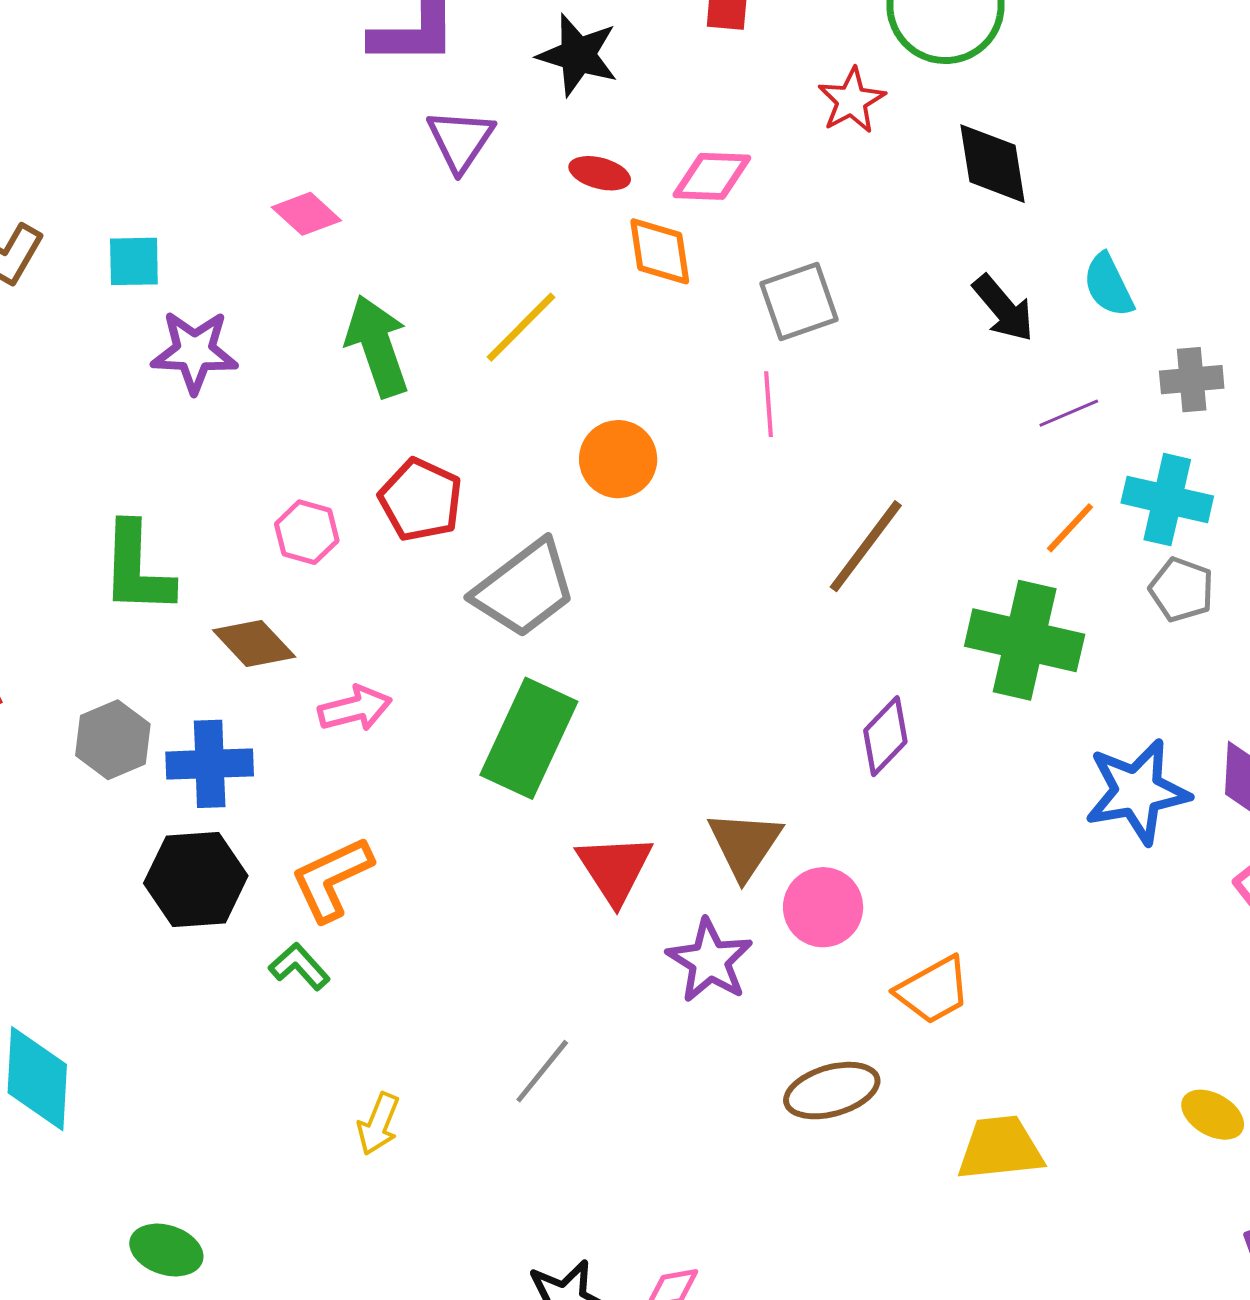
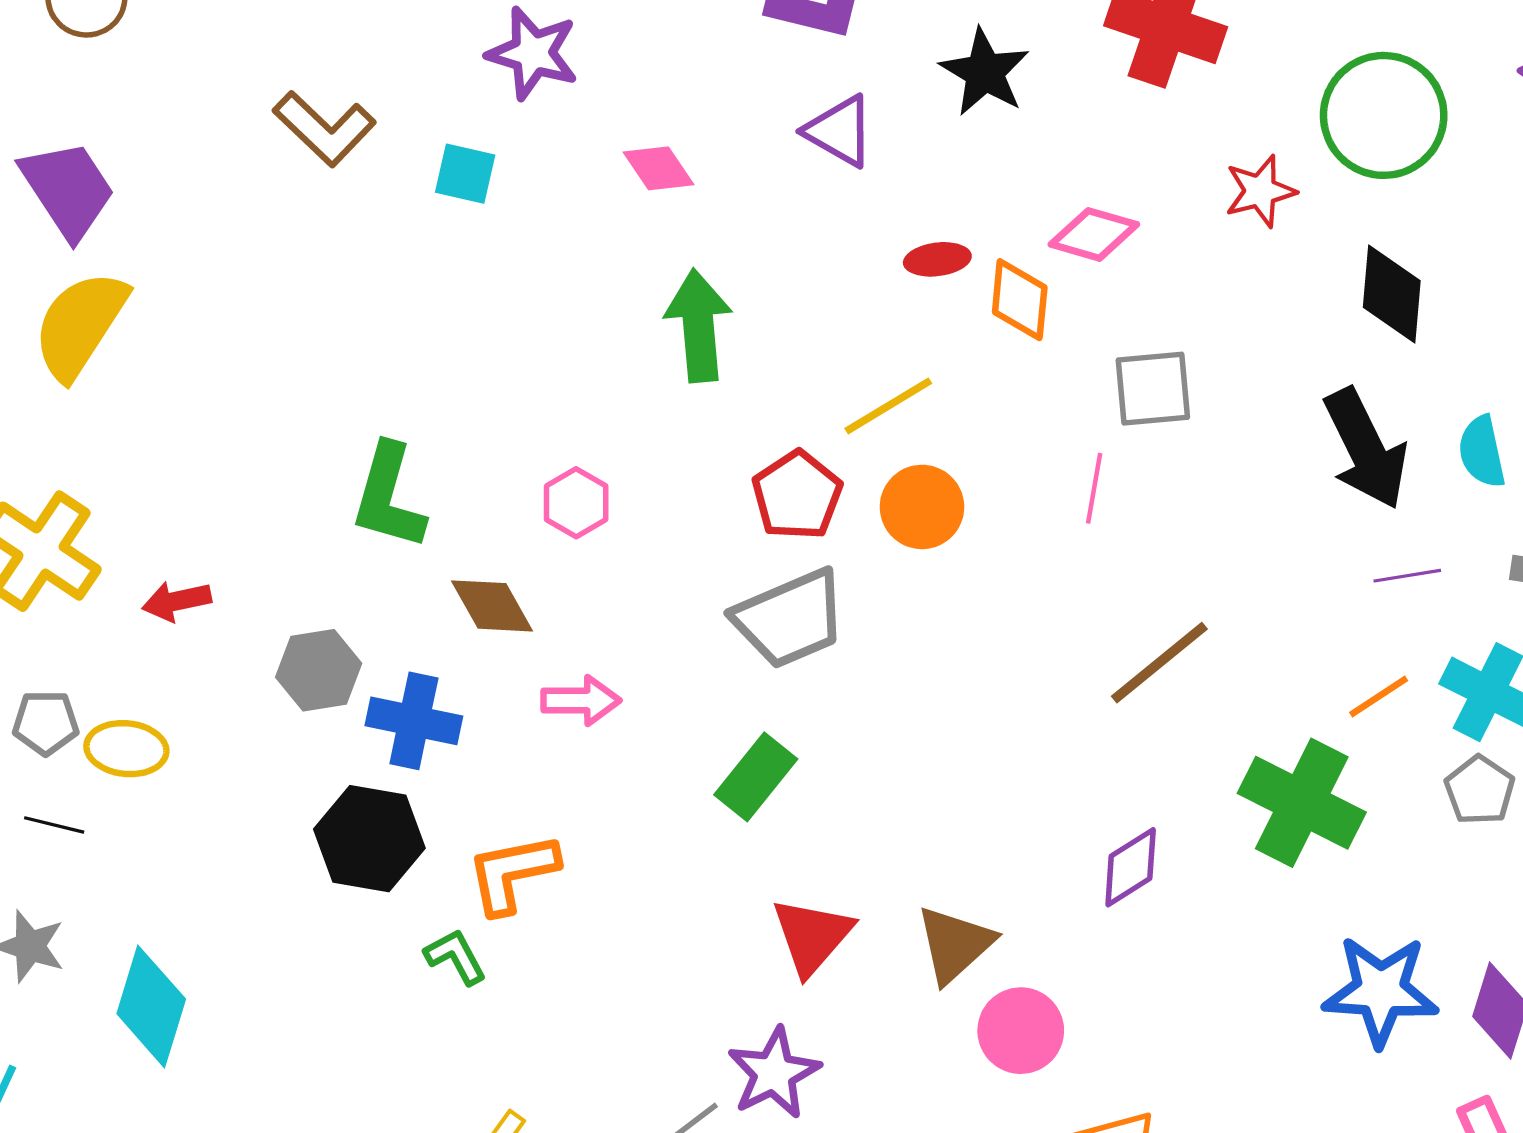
purple triangle: (460, 140) -> (839, 131), turned -48
red ellipse: (600, 173) -> (937, 259), moved, turned -36
black arrow: (1003, 308) -> (1366, 449), size x1.5
yellow line: (521, 327) -> (888, 406), moved
purple star: (195, 352) -> (533, 53), moved
red pentagon: (421, 500) -> (797, 495), moved
green rectangle: (529, 738) -> (756, 777), size x0.7
purple star: (710, 961) -> (774, 1073), moved

